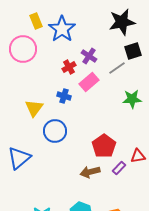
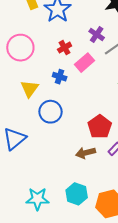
pink circle: (23, 49) -> (20, 48), moved
purple cross: (89, 56) -> (97, 35), moved

